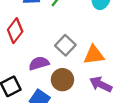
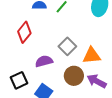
brown circle: (62, 80) -> (74, 76), moved

